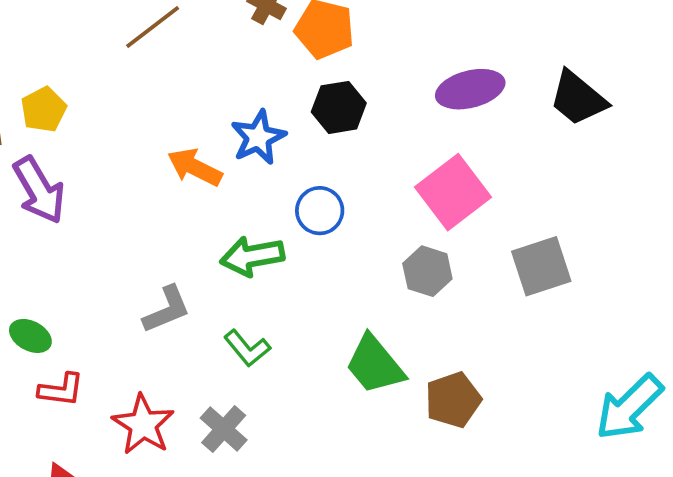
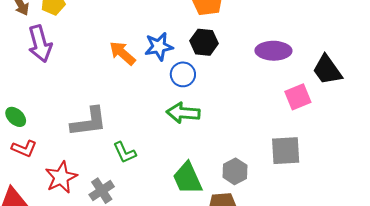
pink square: (453, 192) -> (298, 97), moved, size x0.7
blue circle: (320, 211) -> (183, 74), moved
green arrow: (252, 256) -> (183, 113), moved
gray hexagon: (427, 271) -> (235, 171), moved
gray L-shape: (167, 309) -> (89, 122), size x1.4

